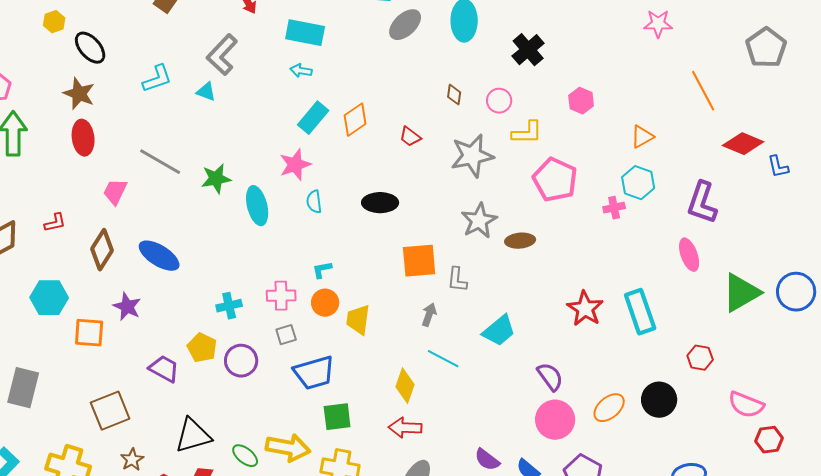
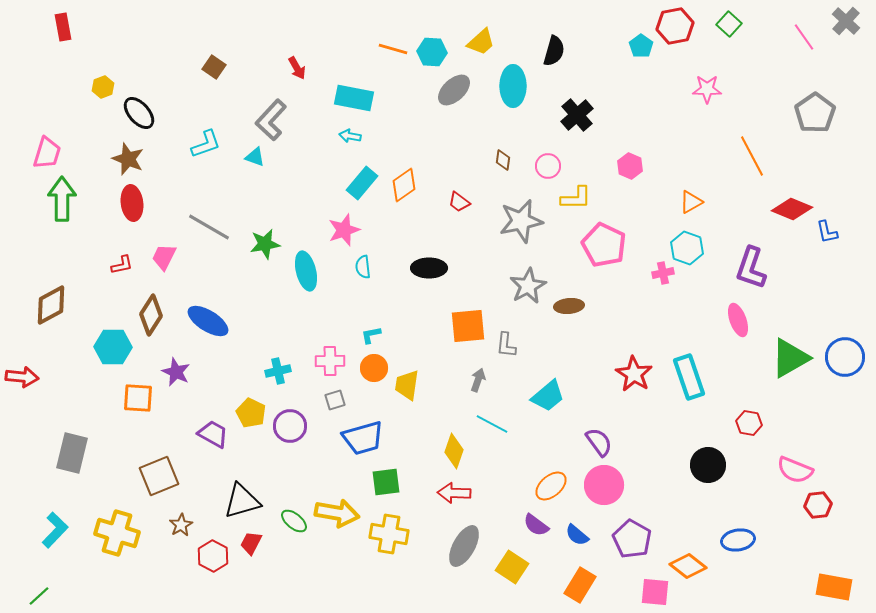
red L-shape: (55, 223) -> (122, 265), moved
cyan hexagon: (49, 298) -> (113, 347), moved
orange ellipse: (609, 408) -> (551, 486), moved

